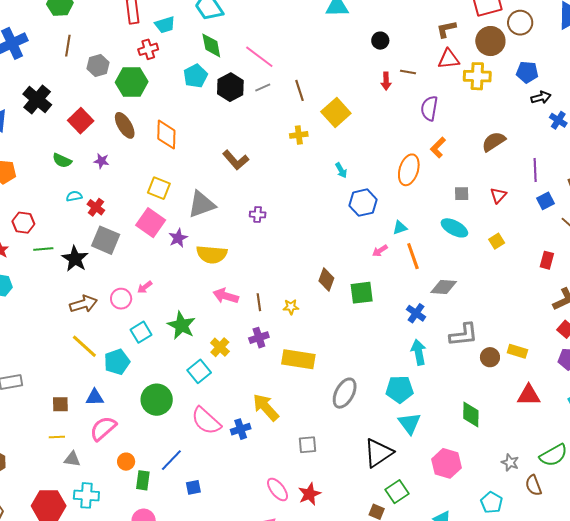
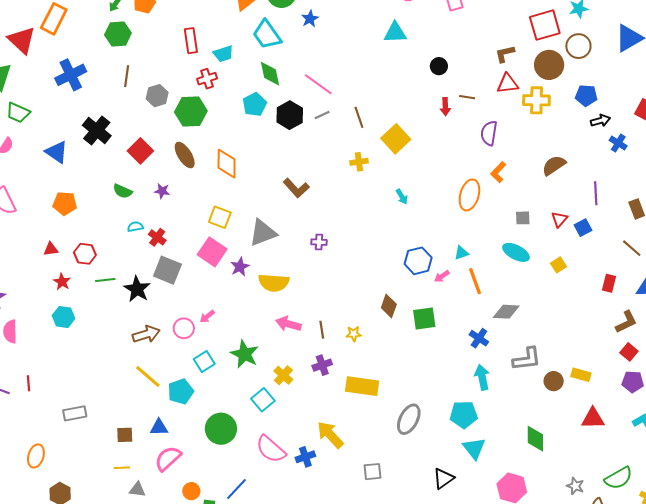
blue square: (546, 201) -> (583, 228), moved
blue hexagon: (363, 203) -> (418, 261), moved
black triangle: (378, 453) -> (443, 479), size x0.7

